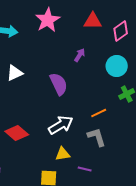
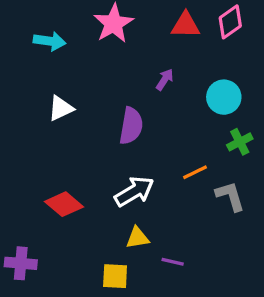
pink diamond: (121, 31) -> (230, 22), moved
purple semicircle: (59, 84) -> (131, 126), turned 35
gray L-shape: (97, 137) -> (230, 196), moved

